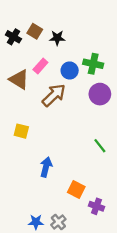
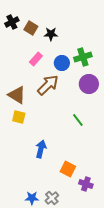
black cross: (13, 37) -> (12, 22), moved, turned 32
green cross: (93, 64) -> (83, 57), turned -30
brown triangle: (19, 79) -> (17, 95), moved
green line: (100, 146) -> (78, 120), moved

